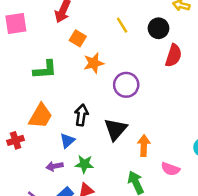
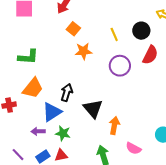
yellow line: (122, 25) -> (114, 34), moved
green L-shape: (45, 70) -> (28, 57), moved
purple circle: (126, 85) -> (120, 66), moved
black triangle: (115, 129) -> (93, 109), turned -30
blue triangle: (67, 141) -> (52, 112), size x1.5

